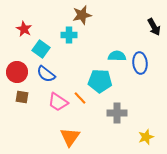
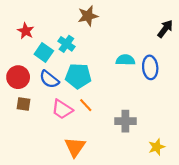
black arrow: (154, 27) -> (165, 29), turned -114
cyan cross: (69, 35) -> (66, 44), moved, turned 35
cyan pentagon: (100, 81) -> (78, 76), moved

